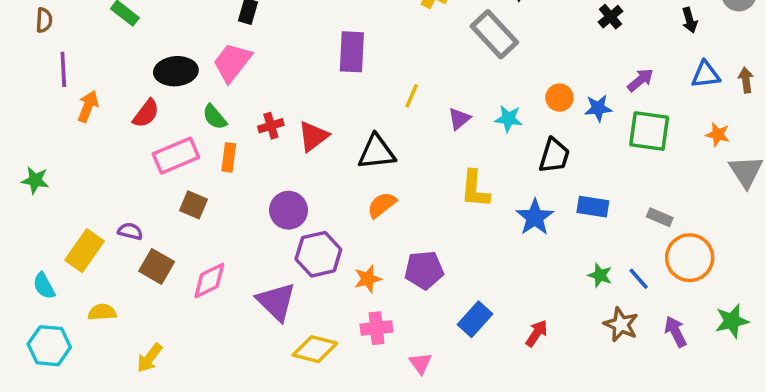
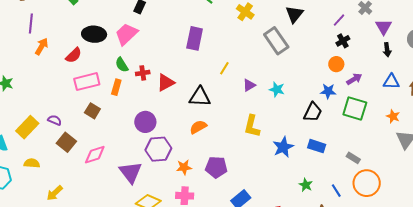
orange circle: (559, 98) -> (336, 64), moved
green semicircle: (215, 117) -> (122, 65), moved
black trapezoid: (554, 156) -> (313, 112), moved
green star: (600, 275) -> (306, 185), moved

